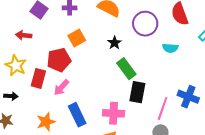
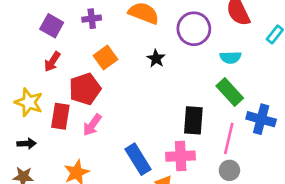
red arrow: (24, 35) -> (52, 62), moved, turned -56
green rectangle: (126, 69) -> (230, 92), moved
pink cross: (114, 113) -> (181, 156), moved
blue rectangle: (77, 115) -> (138, 159), moved

